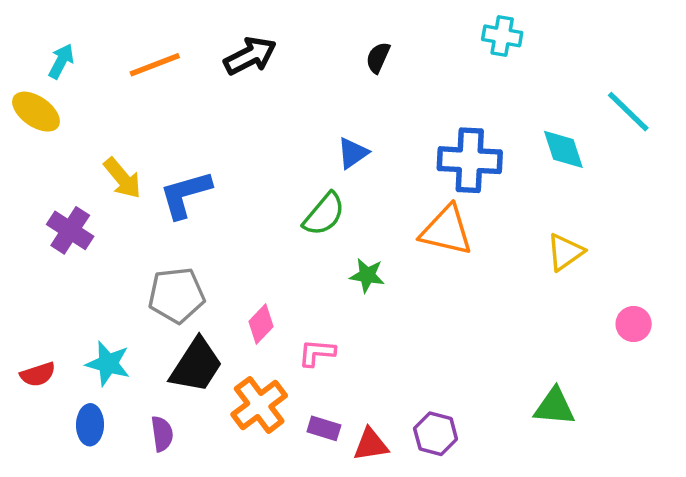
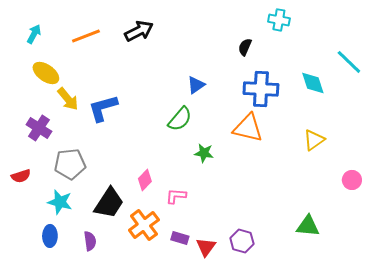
black semicircle: (378, 58) -> (245, 47), moved
yellow ellipse: (36, 112) -> (46, 73), moved
gray pentagon: (176, 295) -> (70, 164), moved
red semicircle: (38, 374) -> (21, 176), moved
red triangle: (371, 445) -> (206, 247), turned -45

